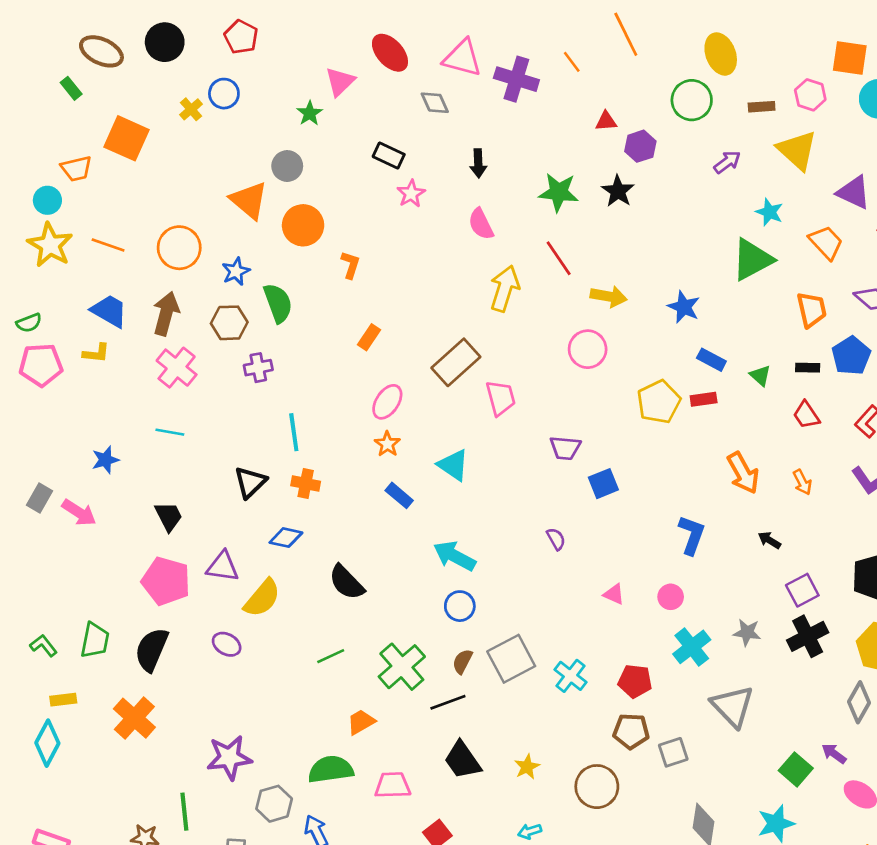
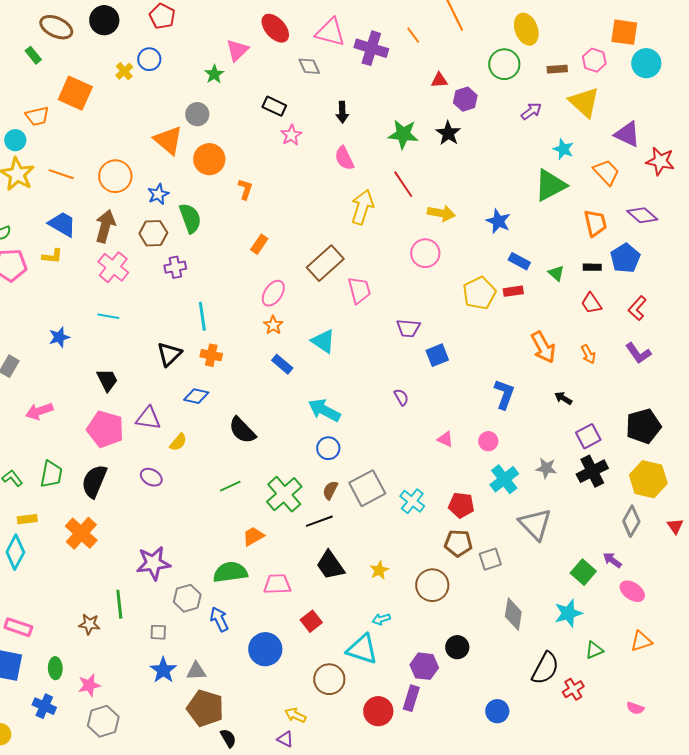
pink arrow: (79, 513) -> (39, 411), moved, turned 128
yellow semicircle: (262, 598) -> (178, 442), size x0.6

